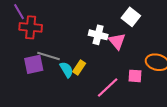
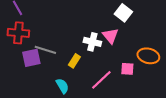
red cross: (31, 27) -> (18, 33), moved
white cross: (98, 35) -> (92, 42), moved
cyan semicircle: (66, 70) -> (62, 86), moved

